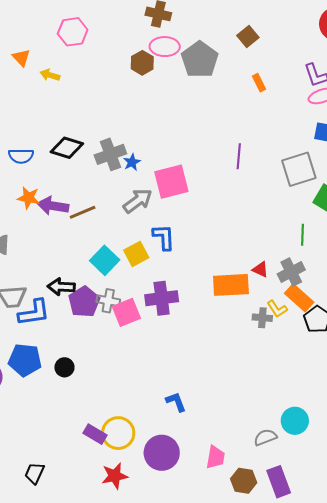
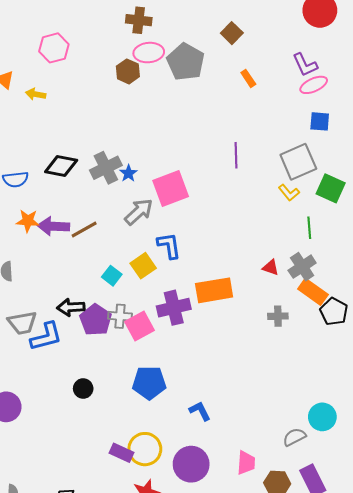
cyan square: (105, 260) -> (112, 276), size x0.7
orange rectangle: (231, 285) -> (214, 290), moved
yellow L-shape: (277, 309) -> (289, 193), moved
blue pentagon: (25, 360) -> (149, 383), moved

